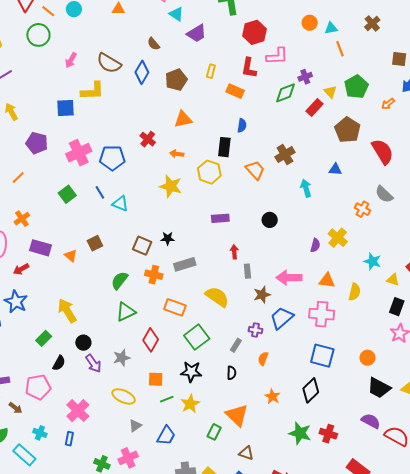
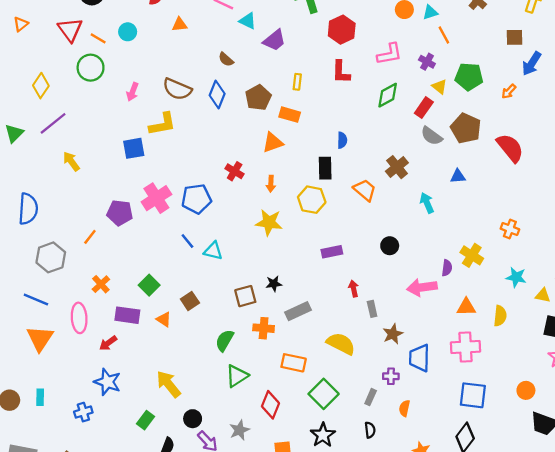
pink L-shape: (277, 56) -> (389, 54), moved
purple cross: (305, 77) -> (427, 62), moved, turned -32
green pentagon: (356, 87) -> (469, 77), turned -30
orange rectangle: (235, 91) -> (290, 115), moved
purple pentagon: (37, 143) -> (120, 213), moved
orange arrow: (177, 154) -> (271, 184), turned -88
green square: (67, 194) -> (149, 285), moved
gray semicircle: (384, 194) -> (432, 136), moved
orange cross: (362, 209) -> (510, 229), moved
brown square: (142, 246) -> (245, 296), turned -30
pink arrow: (289, 278) -> (422, 287), moved
blue trapezoid: (282, 318) -> (419, 358), turned -40
black star: (191, 372) -> (323, 435), turned -30

